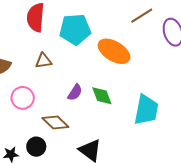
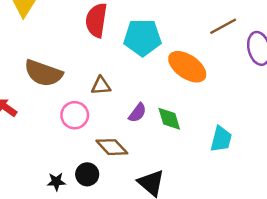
brown triangle: (43, 61) -> (101, 86), moved
cyan trapezoid: (146, 110) -> (221, 139), size x0.7

